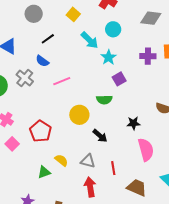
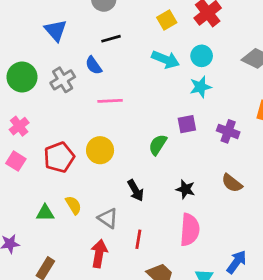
yellow square: (73, 14) -> (167, 20), moved
cyan arrow: (90, 40) -> (166, 59), turned -42
purple cross: (148, 56) -> (228, 131), moved
cyan star: (109, 57) -> (200, 87), moved
green semicircle: (104, 100) -> (158, 145), turned 105
yellow circle: (79, 115) -> (100, 150), moved
pink square: (12, 144) -> (16, 161), turned -32

